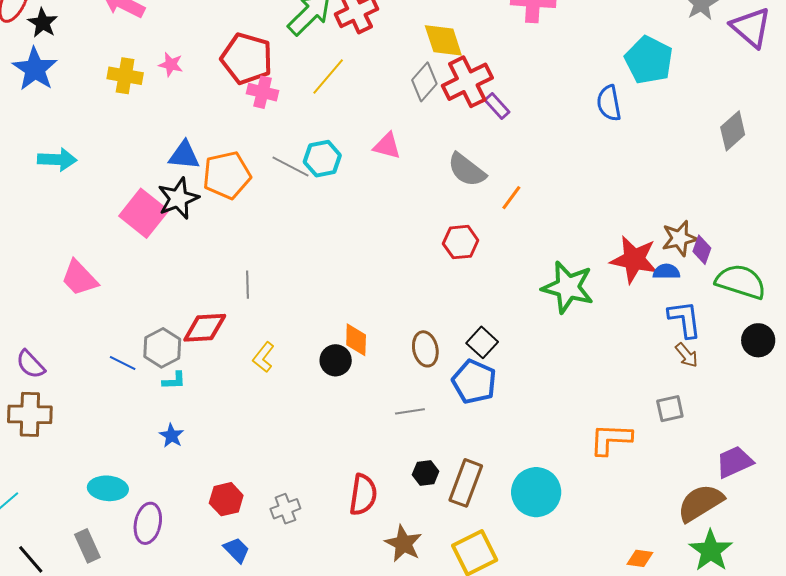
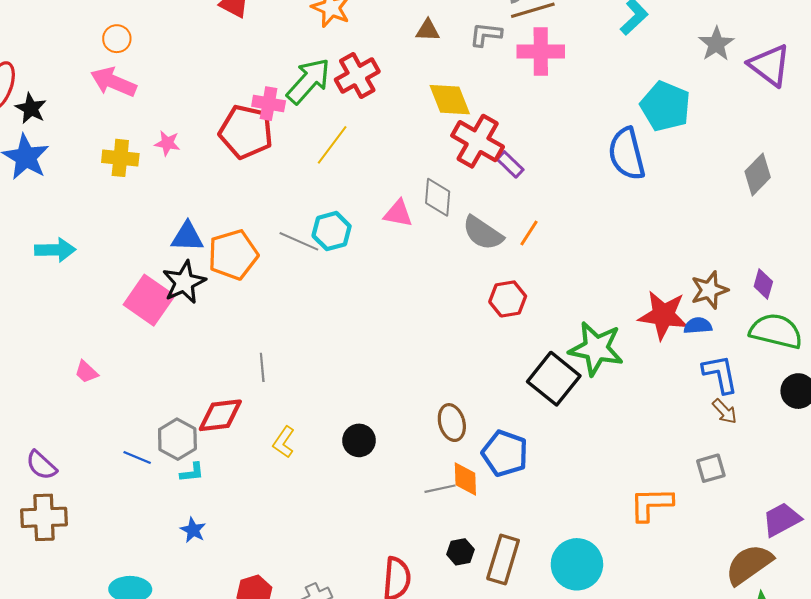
gray diamond: (424, 82) -> (438, 197), moved, turned -33
red cross: (467, 82) -> (478, 141), turned -30
pink cross: (263, 92) -> (269, 104), moved
blue semicircle: (609, 103) -> (627, 154), size x1.4
orange line: (511, 198) -> (529, 233), moved
red hexagon: (461, 242) -> (508, 299), moved
purple diamond: (702, 250) -> (763, 284), moved
pink trapezoid: (79, 278) -> (86, 372), size x0.6
orange diamond: (356, 340) -> (465, 479), moved
black square: (482, 342) -> (554, 379), moved, size x1.6

